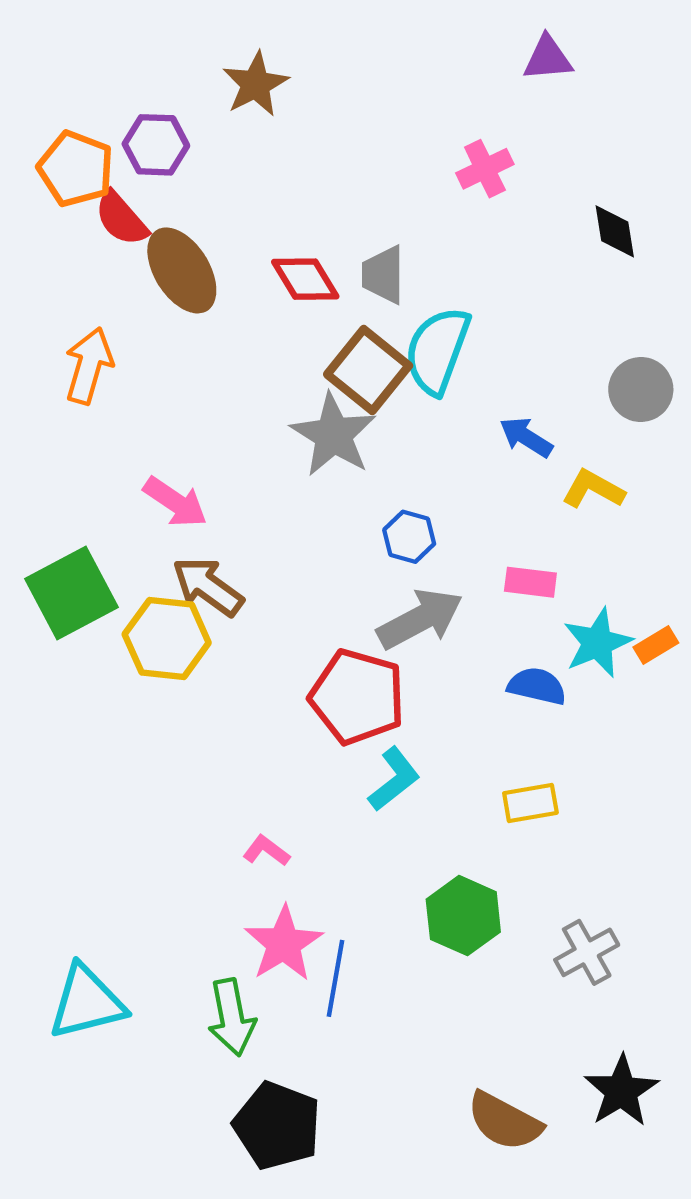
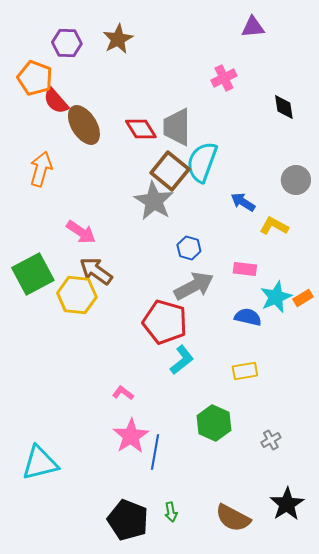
purple hexagon: (156, 145) -> (67, 43), moved
gray trapezoid: (383, 275) -> (177, 127), size x1.4
gray cross: (587, 952) -> (271, 440), size x0.7
green arrow: (232, 1017) -> (171, 512), moved, size x0.6

